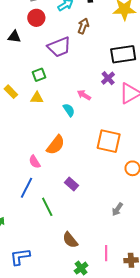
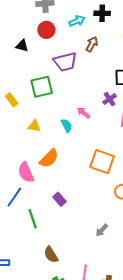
green square: (39, 75) -> (42, 87), size x1.6
yellow triangle: (37, 98) -> (34, 126), moved
pink semicircle: (35, 162) -> (26, 172), size x1.5

